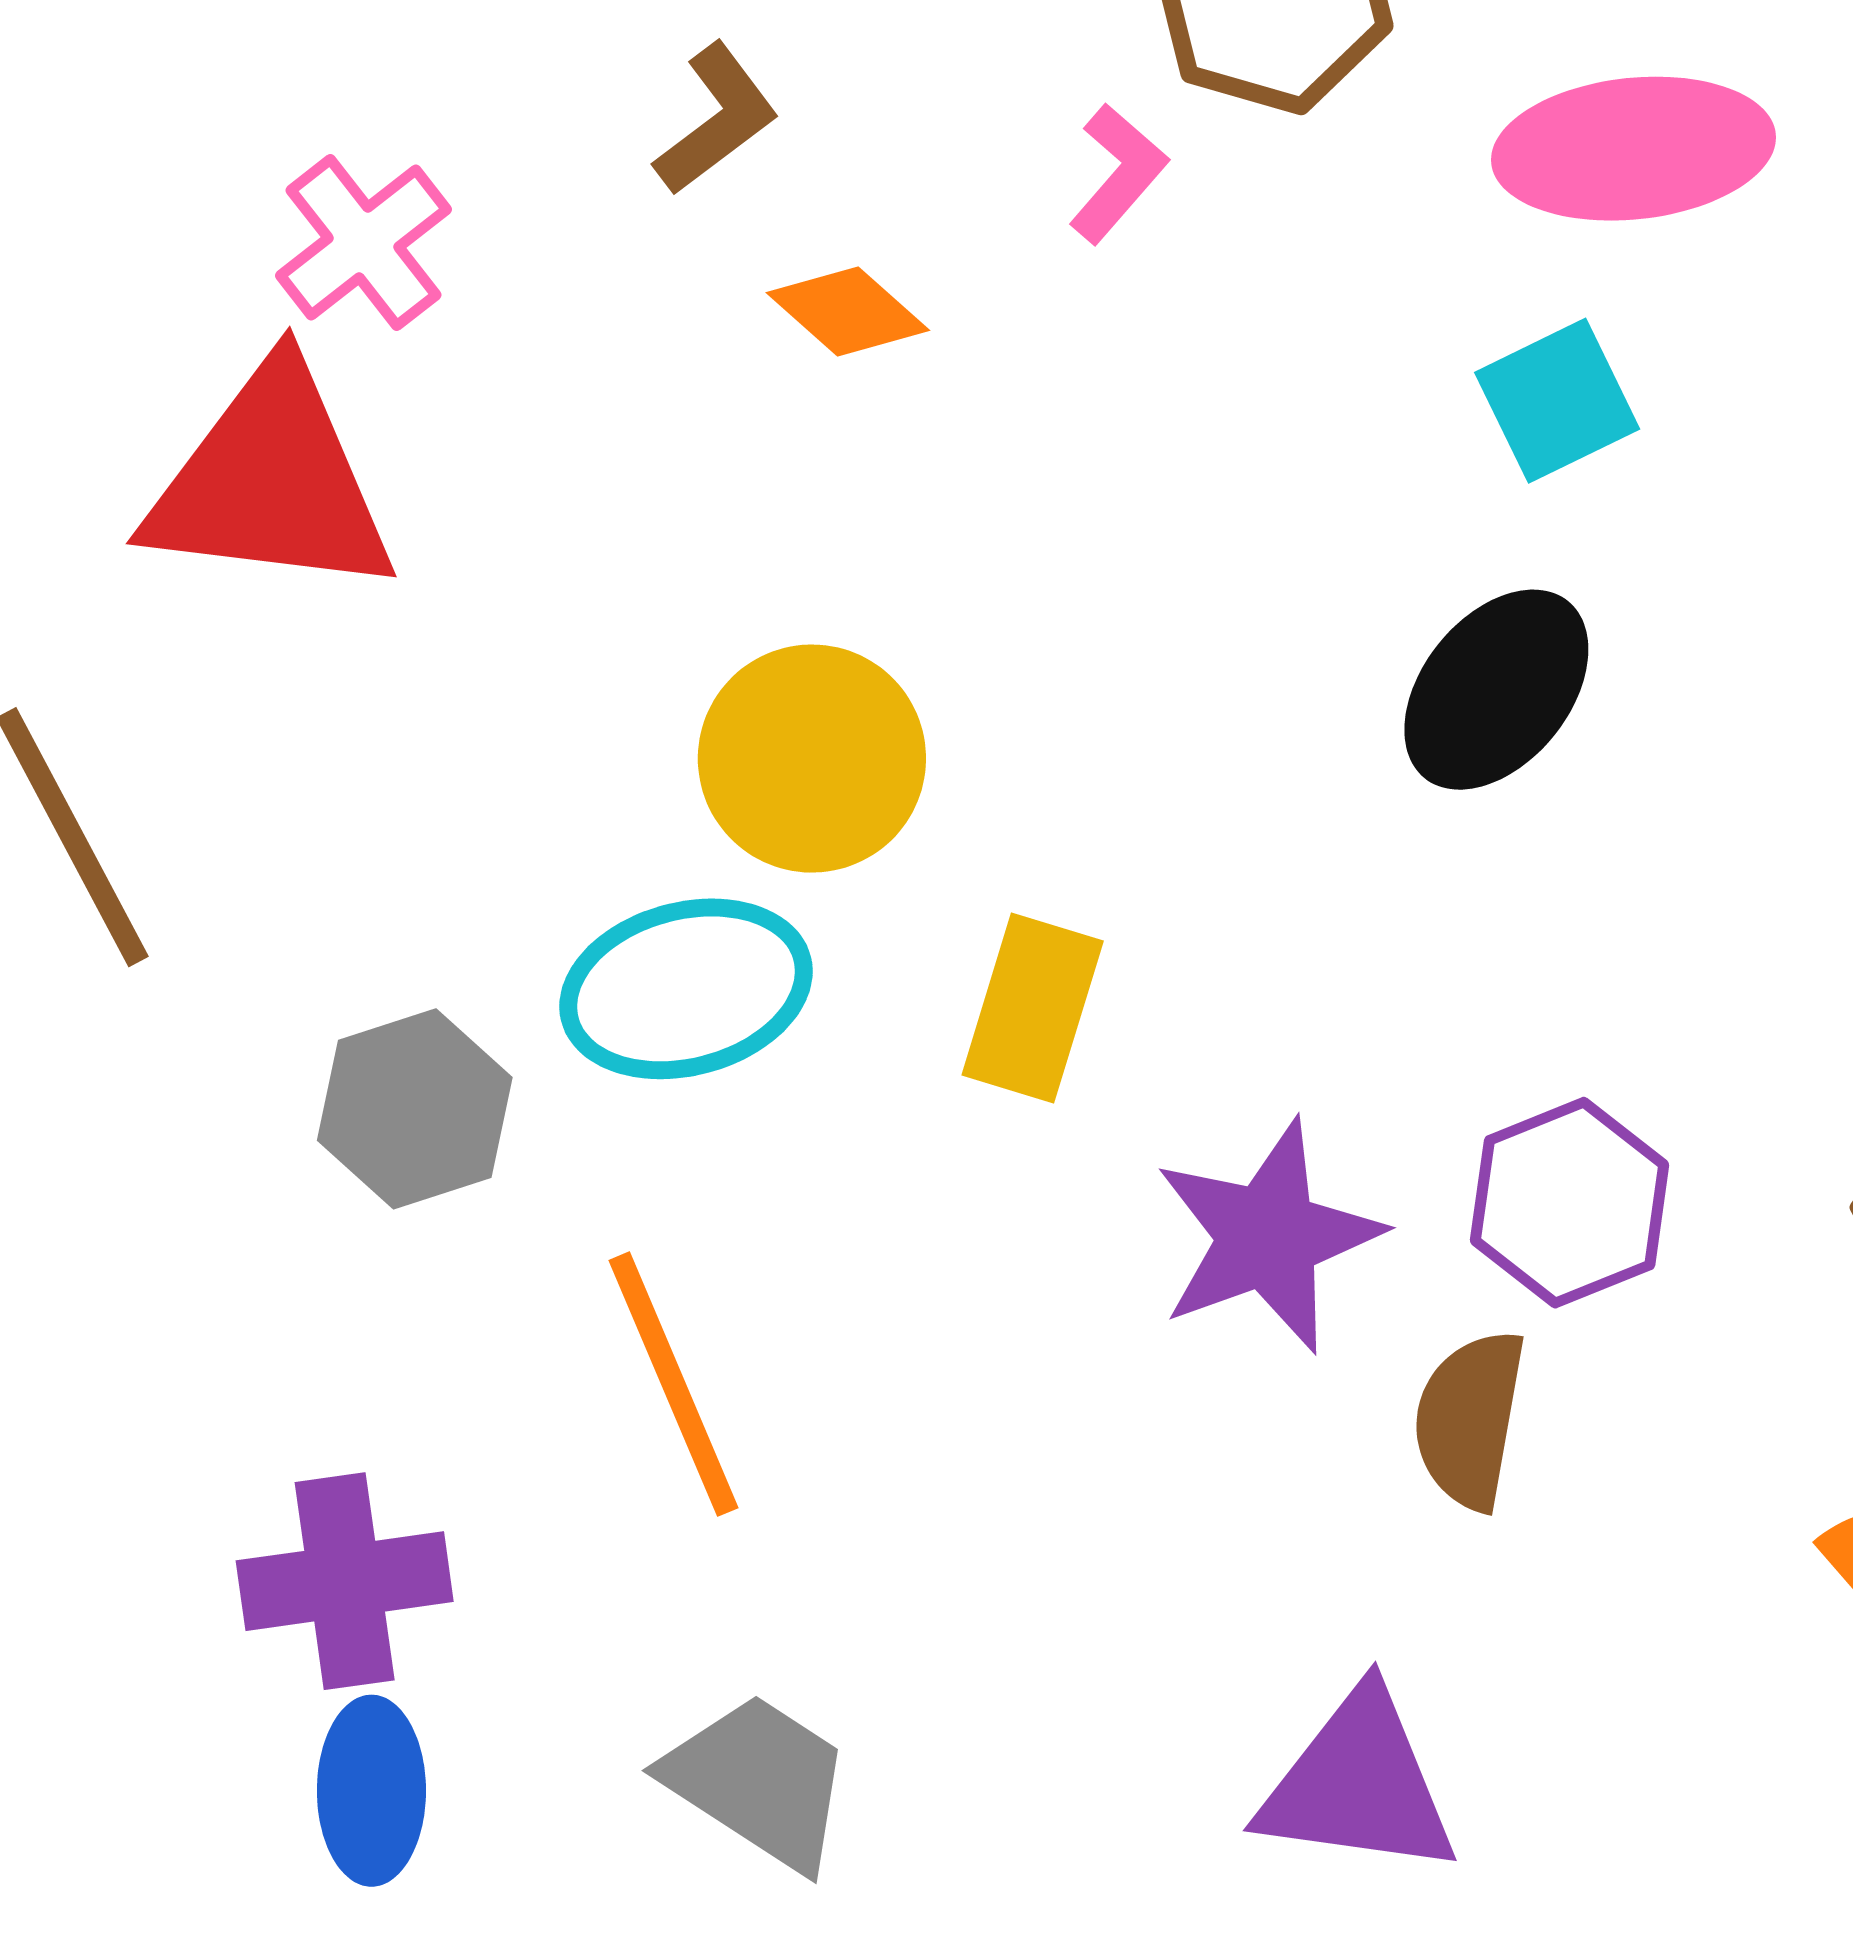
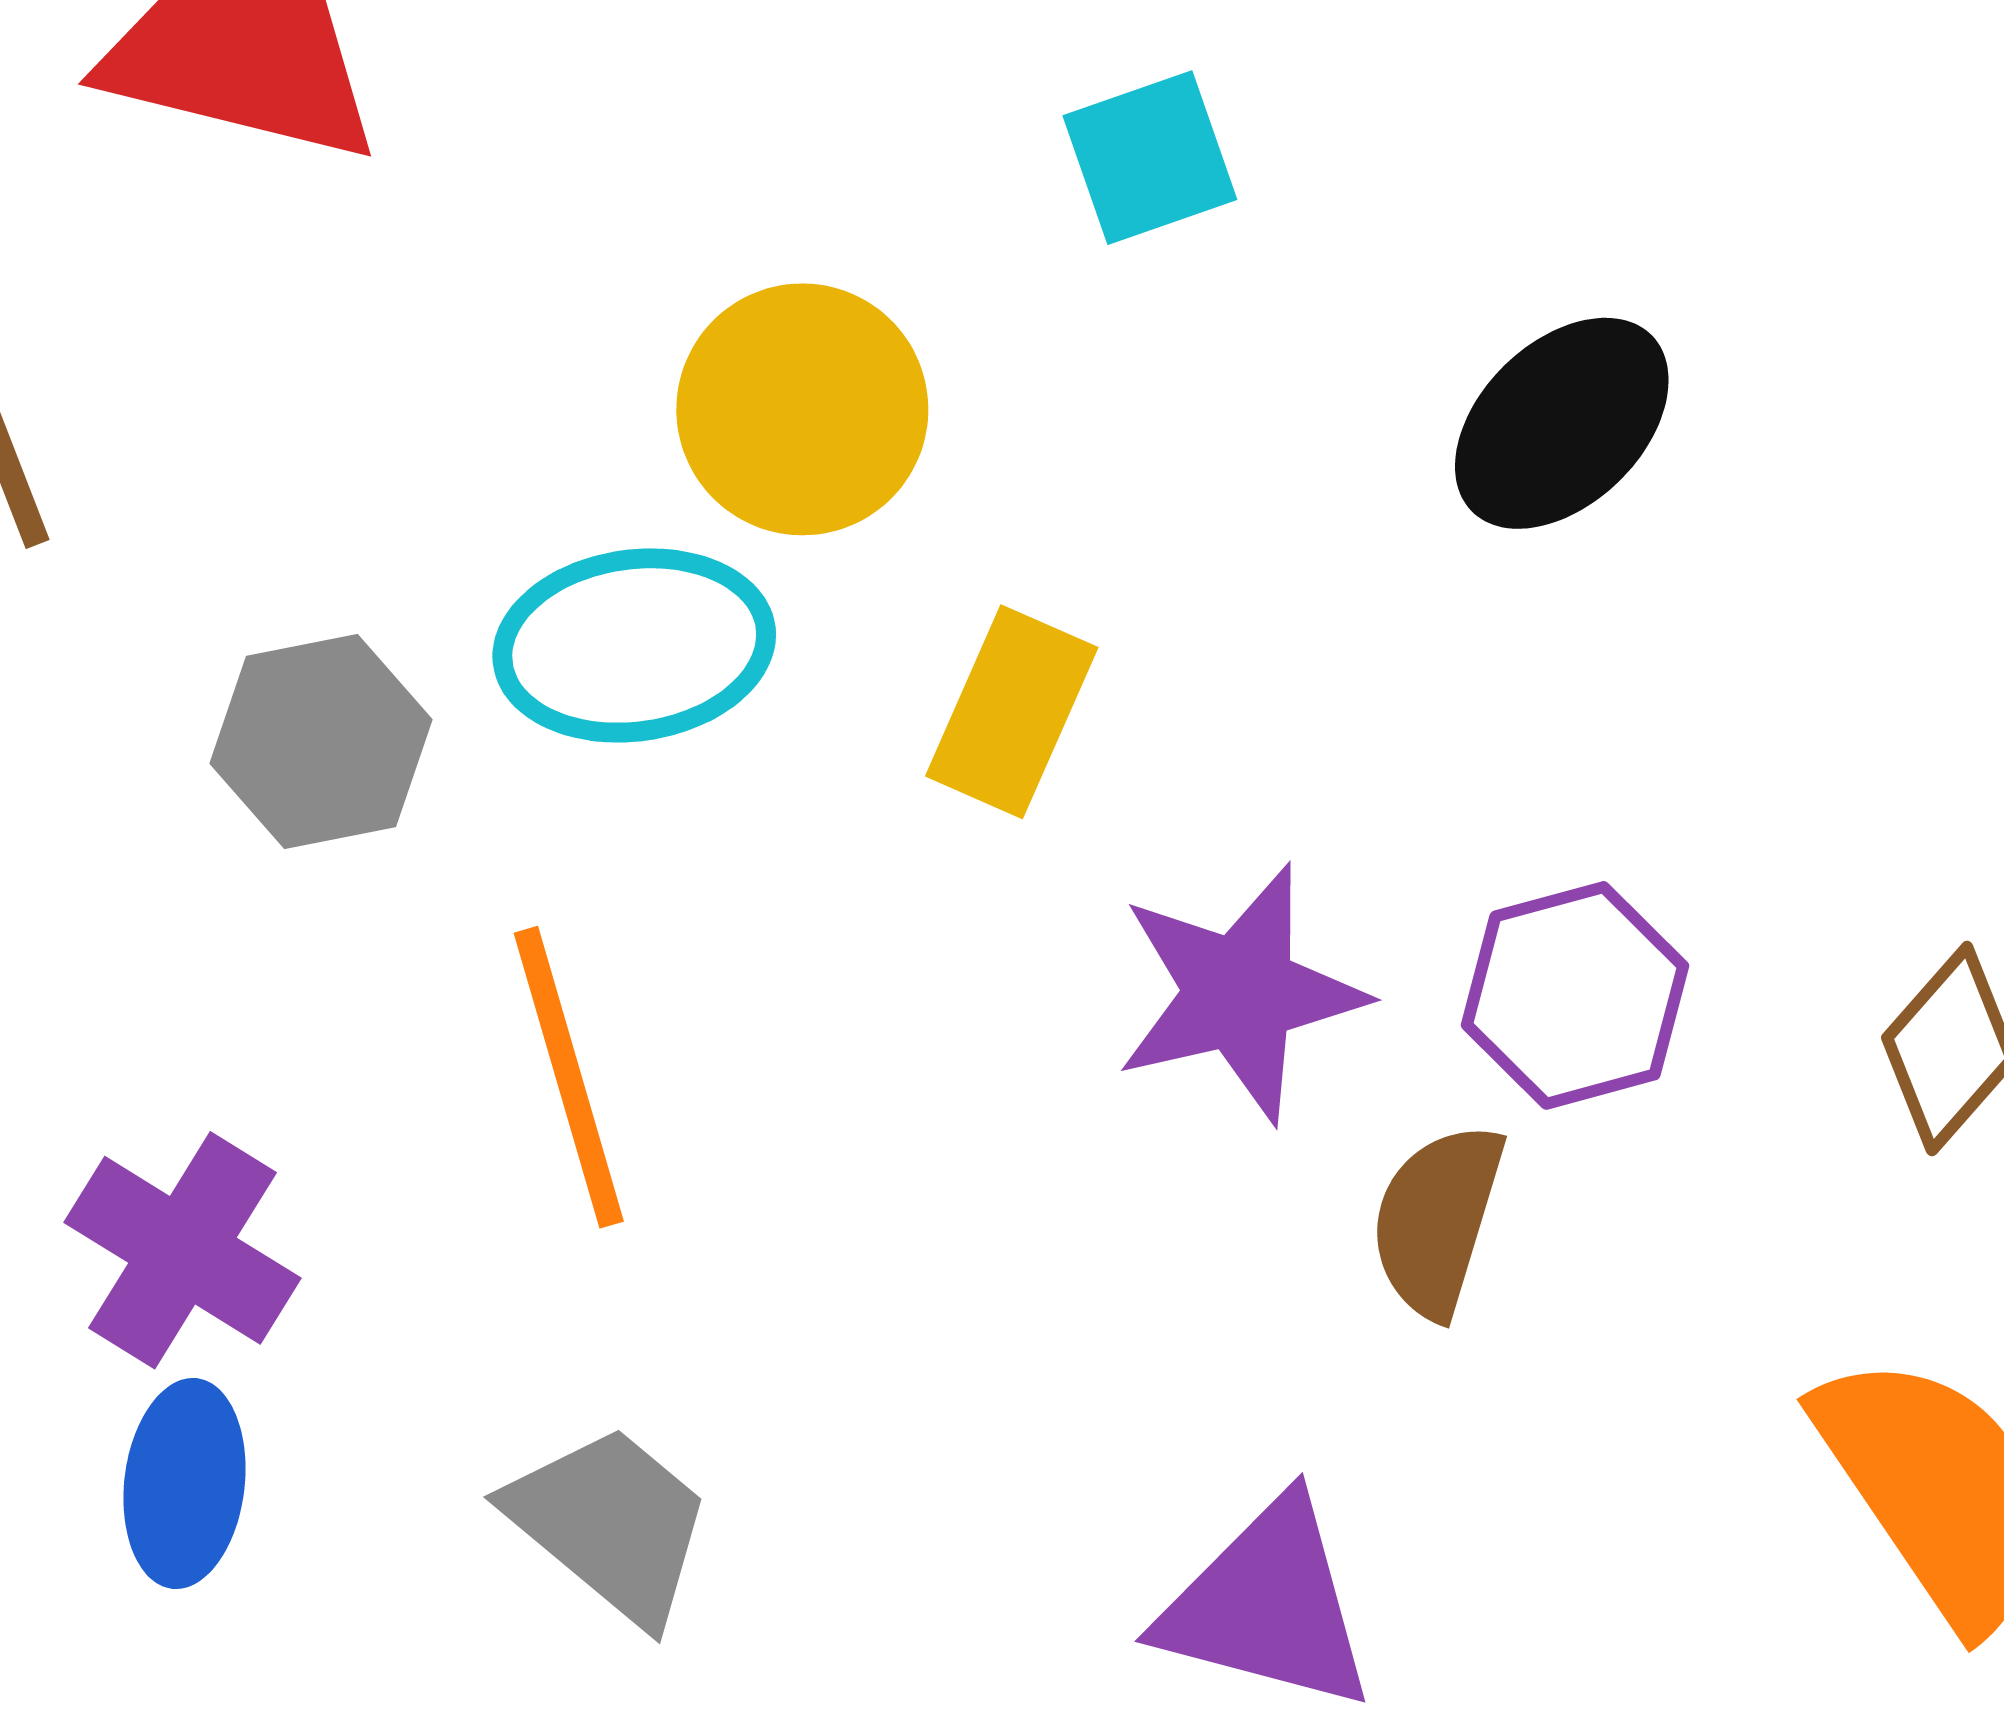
cyan square: (1557, 401) -> (1150, 158), moved
purple cross: (345, 1581) -> (182, 1250), turned 33

